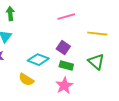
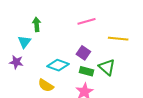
green arrow: (10, 14) -> (37, 24), moved
green triangle: (96, 62) -> (107, 67), moved

